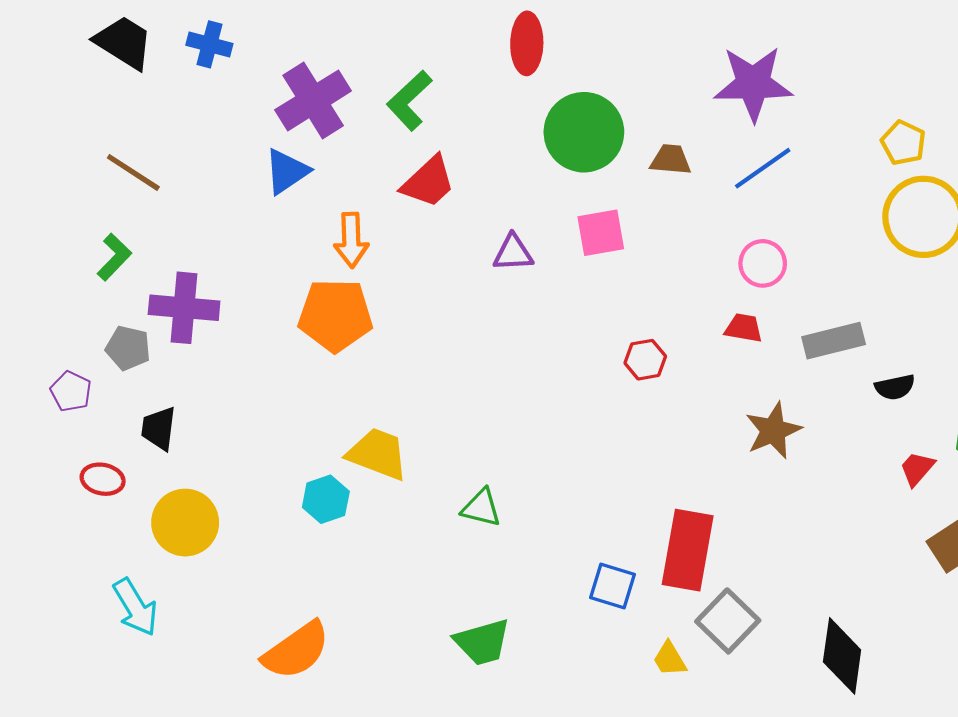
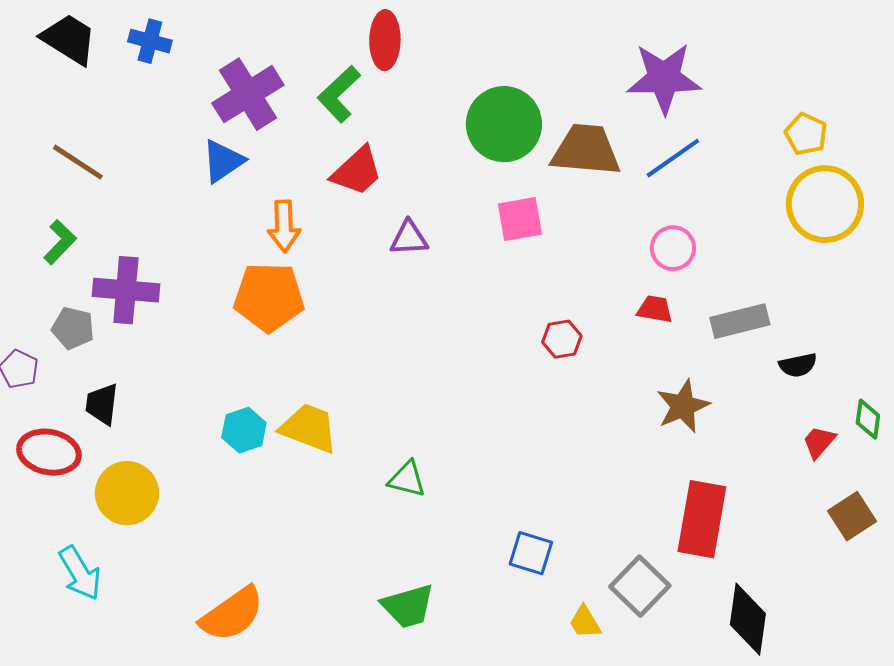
red ellipse: (527, 43) -> (385, 40), moved
brown trapezoid: (671, 160) -> (586, 150), size x1.8
purple triangle: (513, 253) -> (409, 238), moved
red ellipse: (103, 479) -> (49, 452), size x1.5
cyan hexagon: (326, 499) -> (244, 430), moved
red rectangle: (688, 550) -> (702, 519), moved

